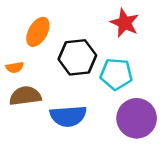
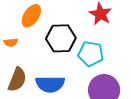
brown semicircle: (25, 96) -> (17, 80), moved, turned 115

